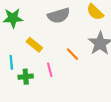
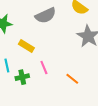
orange line: (73, 54) -> (72, 79), moved

